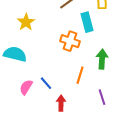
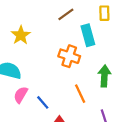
orange line: (80, 75) -> (80, 94), turned -42
pink semicircle: (26, 87) -> (21, 95), moved

